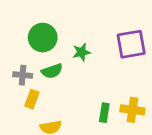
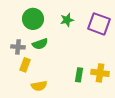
purple square: (131, 44) -> (99, 24), turned 30
green star: (82, 52) -> (67, 20), moved

